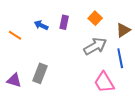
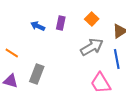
orange line: (15, 35) -> (12, 53), moved

